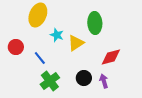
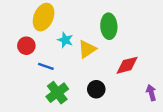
red circle: (16, 47) -> (26, 46), moved
blue line: (40, 58) -> (46, 66), turned -32
purple arrow: (104, 81) -> (151, 93), moved

